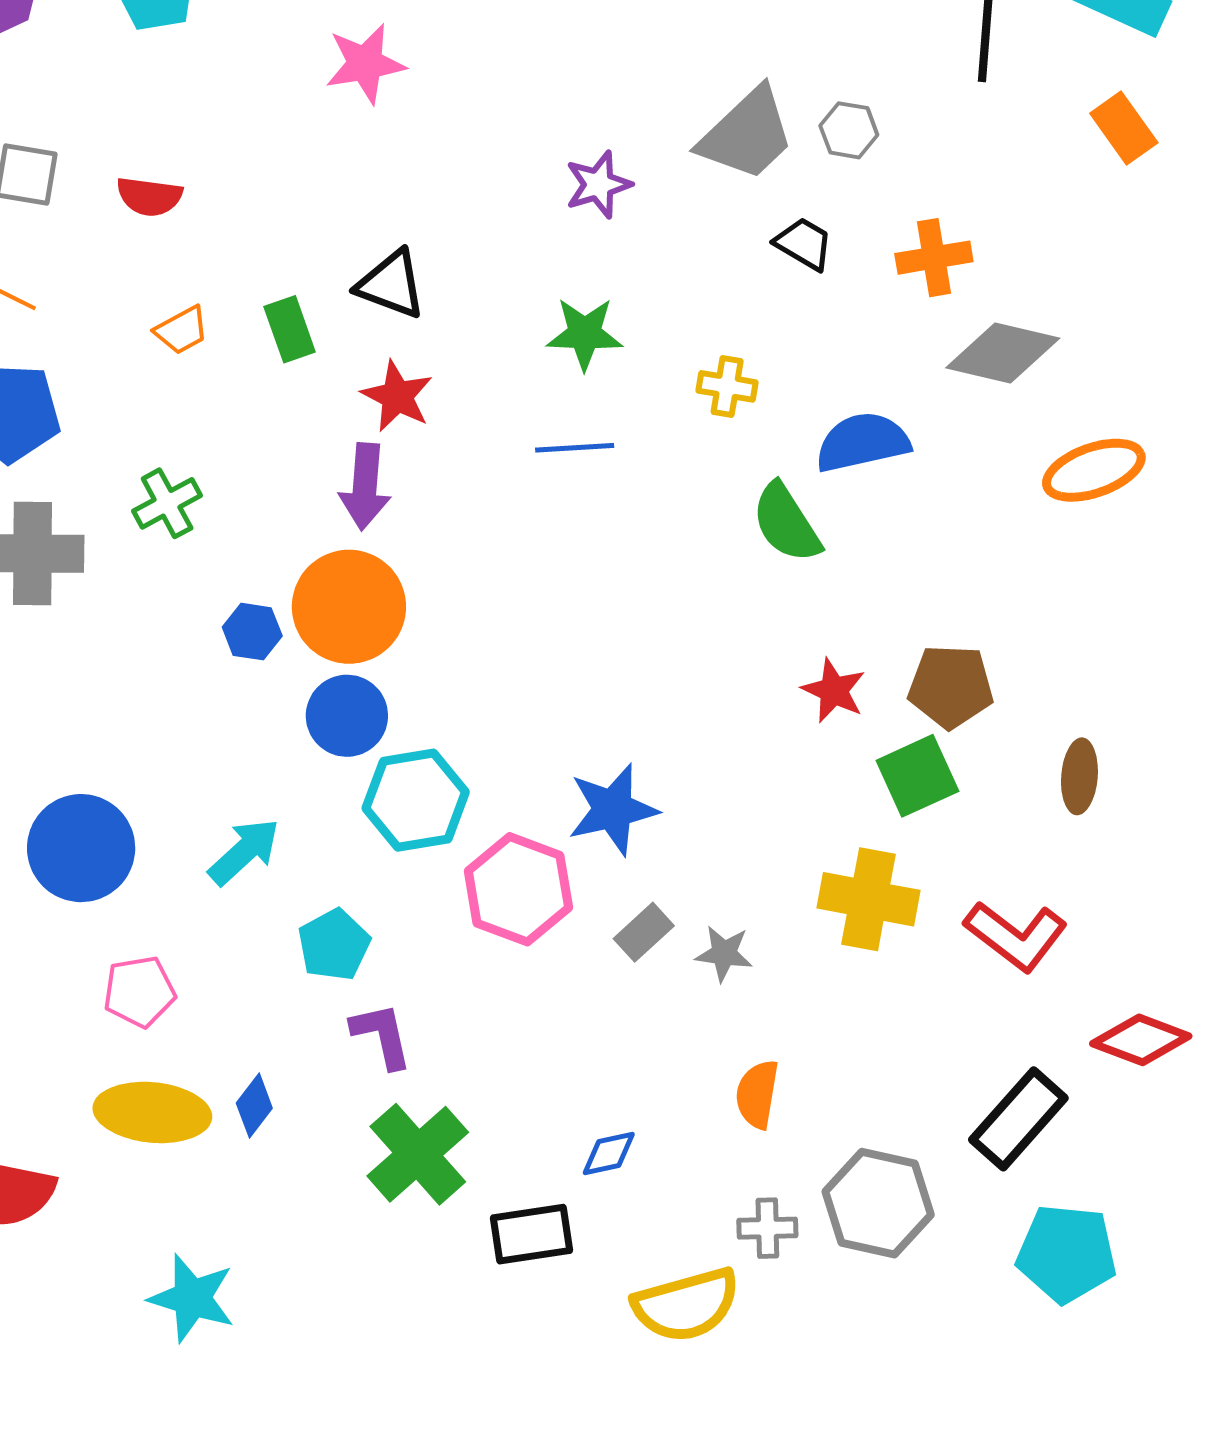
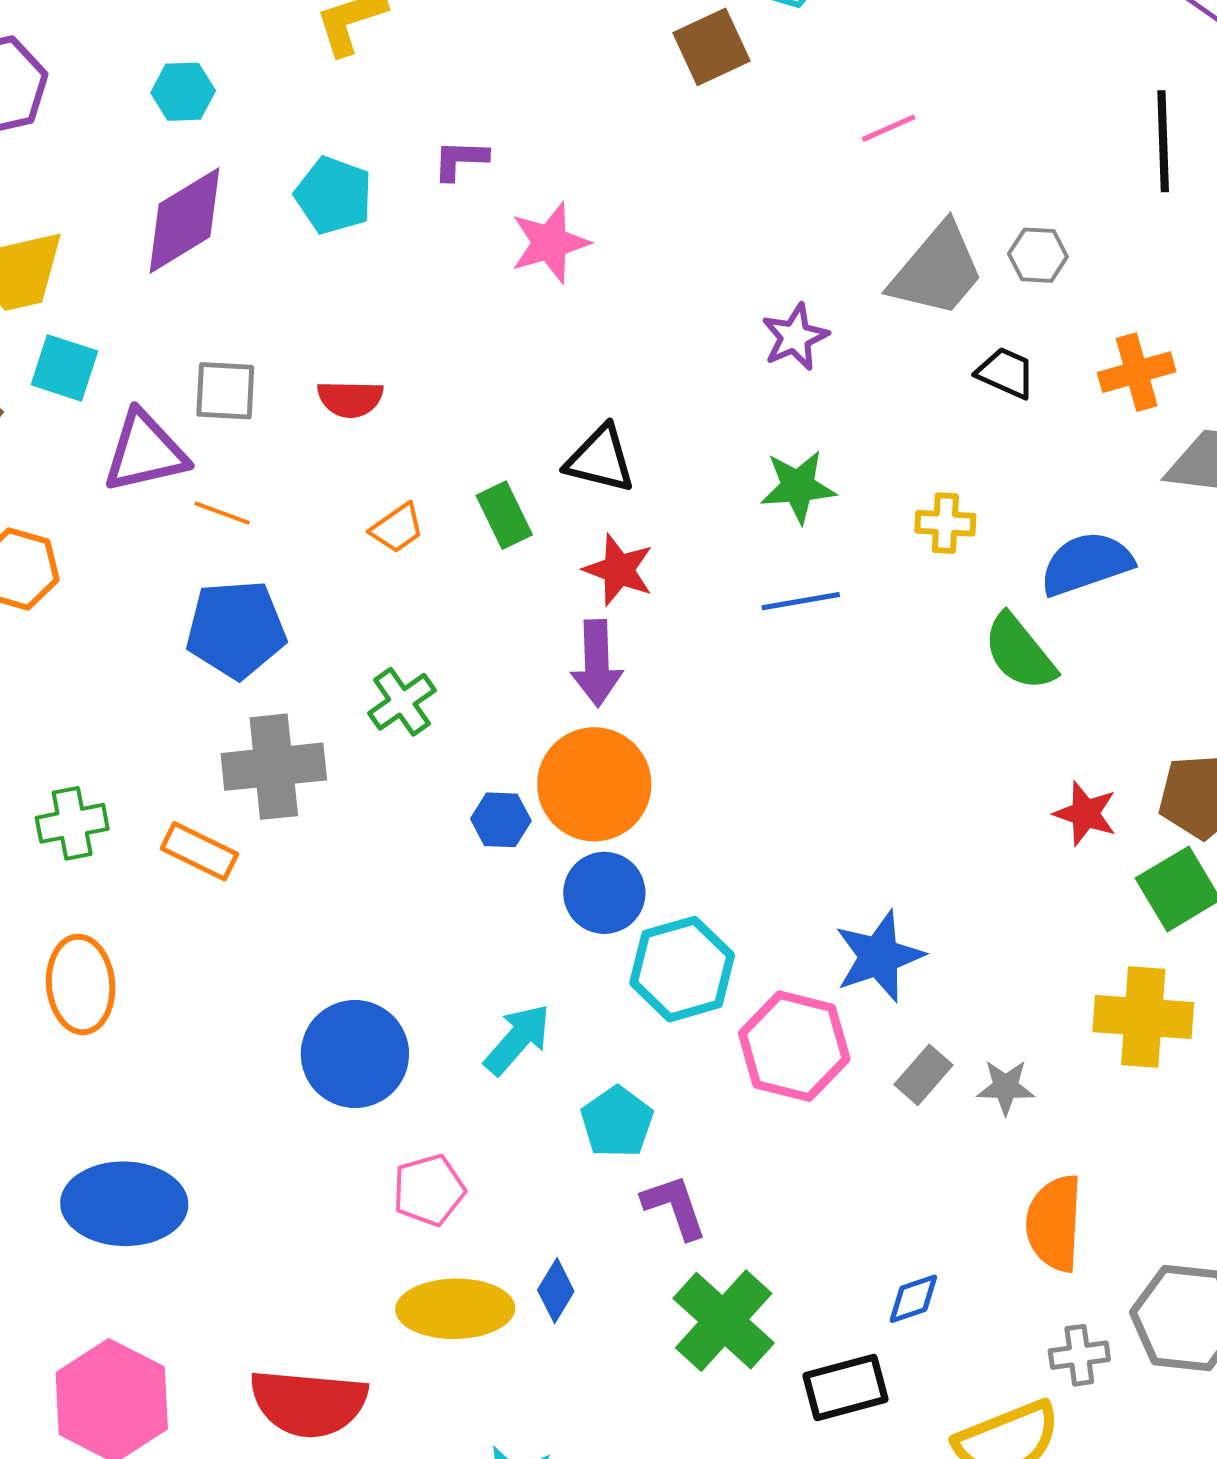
orange semicircle: (757, 1094) -> (1054, 1223), size x1.4

